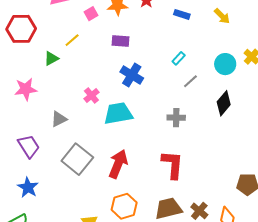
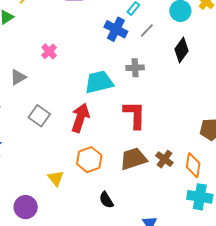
blue cross: (132, 75) -> (116, 29), moved
cyan trapezoid: (118, 113) -> (99, 82), moved
gray square: (77, 159) -> (39, 116), size x0.7

